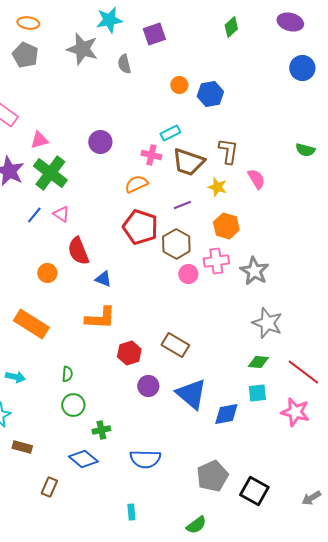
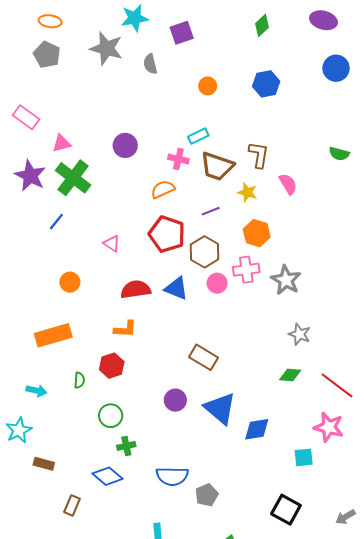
blue hexagon: (210, 94) -> (266, 84), moved
pink triangle: (61, 214) -> (112, 244), moved
red semicircle: (78, 251) -> (136, 289), moved, turned 104
blue triangle: (103, 279) -> (176, 288), moved, size x1.4
orange L-shape: (100, 318) -> (125, 329), size x0.7
gray star: (267, 323) -> (299, 334), size x0.7
orange rectangle: (31, 324) -> (53, 335), turned -48
red hexagon: (129, 353) -> (112, 366), moved
green semicircle: (67, 374) -> (79, 380), moved
cyan square: (257, 393) -> (304, 457), moved
green circle: (73, 405) -> (111, 416), moved
gray pentagon: (212, 476) -> (207, 495), moved, size x0.7

